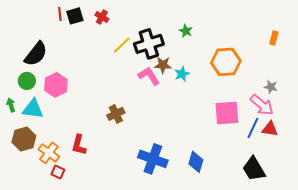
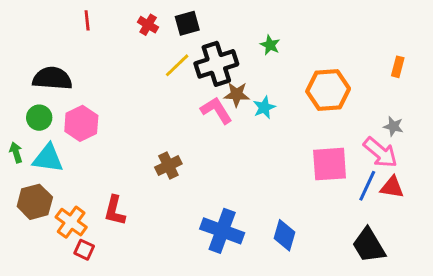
black square: (75, 16) -> (187, 23), moved
orange rectangle: (274, 38) -> (398, 67), moved
black semicircle: (36, 54) -> (52, 78), turned -124

